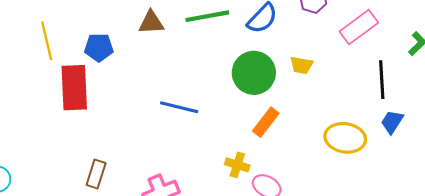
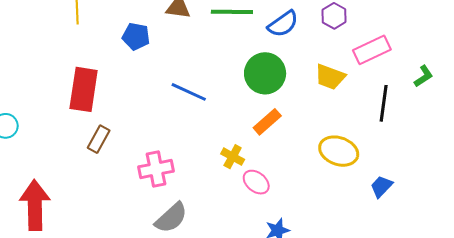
blue pentagon: (99, 47) -> (136, 36), moved
yellow trapezoid: (301, 65) -> (330, 77), moved, size x1.4
red rectangle: (74, 88) -> (84, 89), moved
blue trapezoid: (392, 122) -> (381, 186), moved

